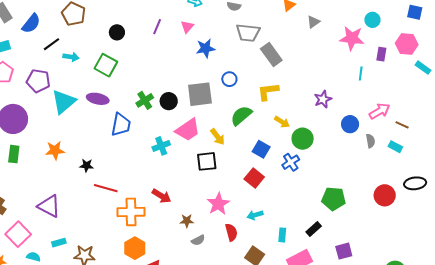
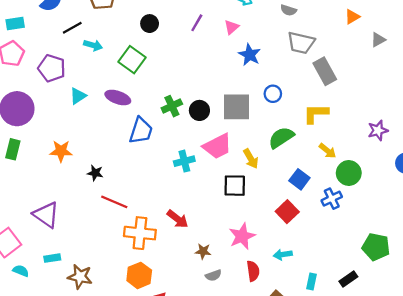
blue star: (205, 48) -> (250, 55), turned 30
cyan triangle: (64, 102) -> (78, 96), size x0.6

